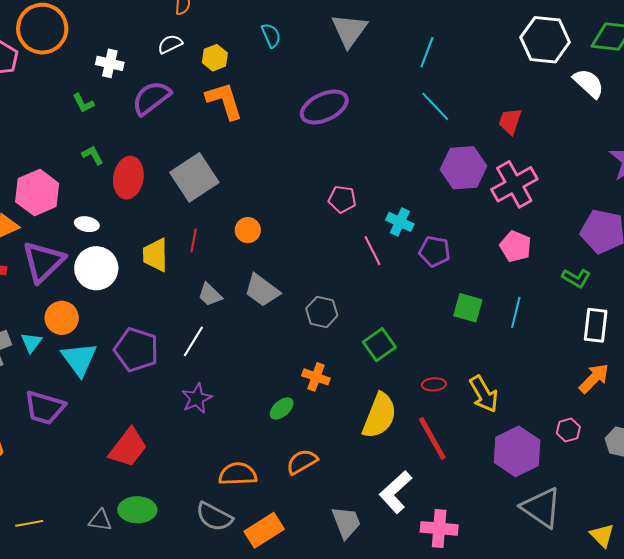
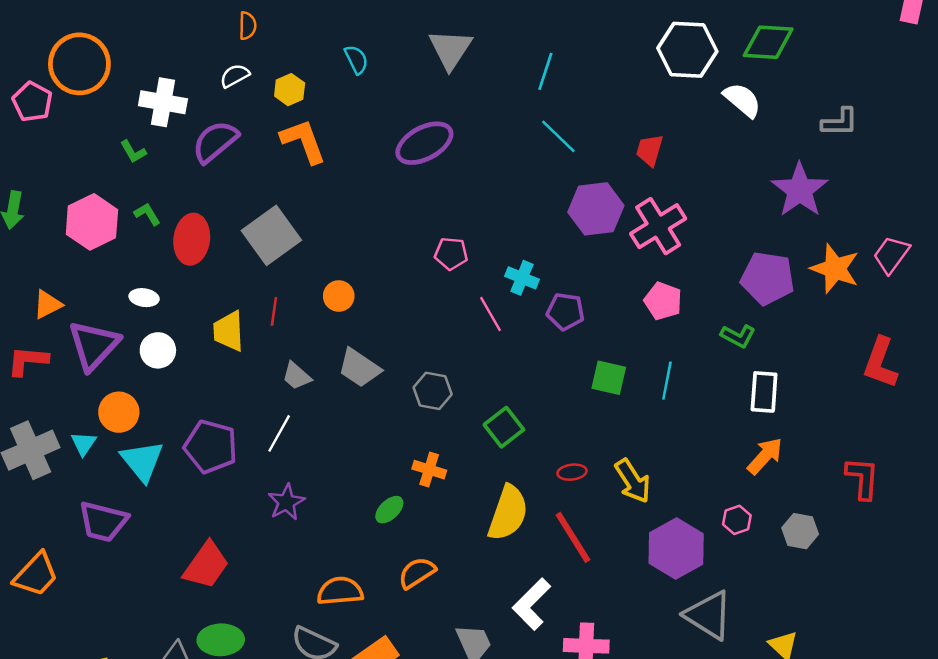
white cross: (110, 63) -> (163, 102), size x1.4
pink hexagon: (37, 193) -> (92, 222), moved
white circle: (96, 268) -> (158, 350), size x0.7

